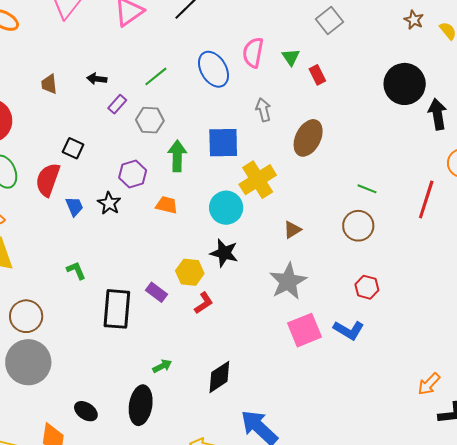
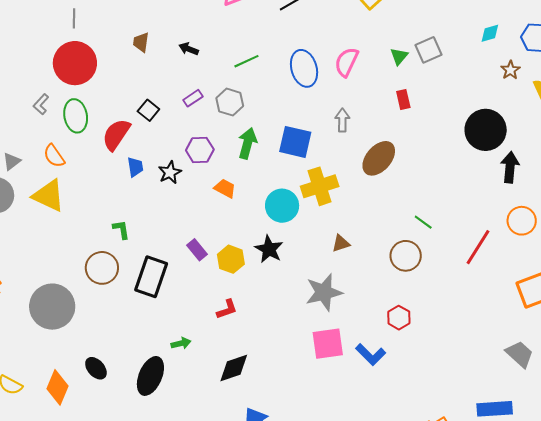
green triangle: (291, 57) -> (399, 56), moved
purple rectangle: (117, 104) -> (193, 98), moved
purple rectangle: (156, 292) -> (197, 250), moved
red L-shape: (204, 303) -> (227, 309), moved
brown circle: (26, 316) -> (102, 268), moved

